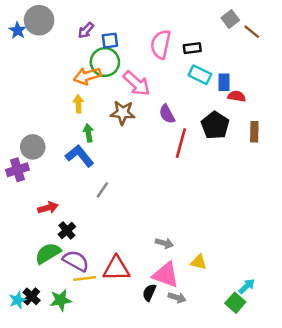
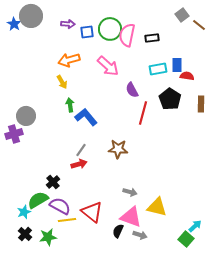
purple arrow: (86, 30) -> (68, 24), turned -128
green circle: (105, 62) -> (110, 29), moved
cyan rectangle: (200, 75) -> (158, 69), moved, turned -36
yellow arrow: (78, 104) -> (62, 82), turned 152
brown star: (123, 113) -> (118, 149), moved
blue L-shape: (80, 156) -> (86, 117), moved
red arrow: (48, 208) -> (79, 164), moved
yellow triangle: (199, 262) -> (157, 207), size x1.5
red triangle: (116, 268) -> (92, 212), turned 40
cyan star: (18, 300) -> (24, 212), moved

